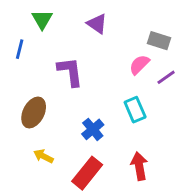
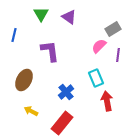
green triangle: (42, 20) -> (41, 14), moved
gray rectangle: (159, 41) -> (113, 29), turned -49
purple line: (166, 77) -> (118, 55), turned -48
red arrow: (139, 166) -> (107, 101), moved

